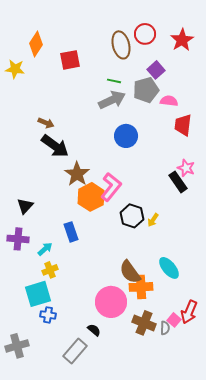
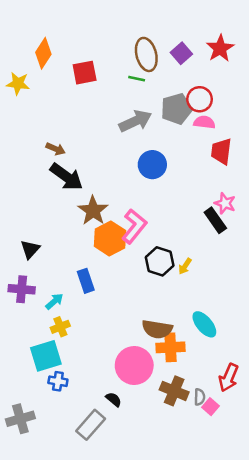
red circle: (145, 34) -> (200, 99), moved
purple square: (156, 70) -> (181, 53), moved
green line: (114, 81) -> (137, 79), moved
brown semicircle: (130, 272) -> (157, 329), turned -45
pink square: (174, 320) -> (210, 407), moved

